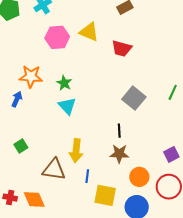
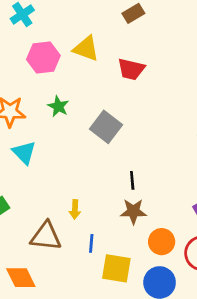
green star: (64, 83) -> (58, 106), moved
gray square: (134, 98) -> (106, 127), moved
cyan triangle: (67, 106) -> (24, 153), moved
yellow arrow: (76, 151) -> (75, 209), size x0.6

